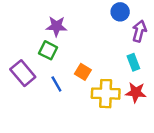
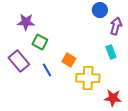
purple star: (56, 26) -> (26, 22), moved
red star: (136, 92) -> (113, 98), moved

